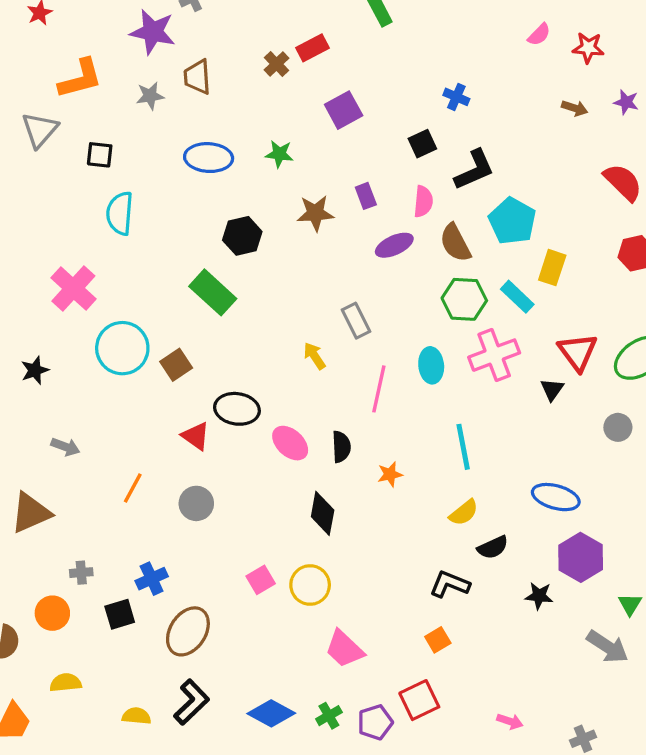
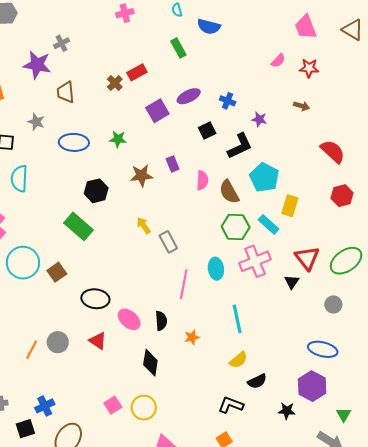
gray star: (150, 96) -> (36, 122), moved, turned 30
purple star: (626, 102) -> (259, 119), moved
pink semicircle: (423, 201) -> (202, 180), moved
purple ellipse: (394, 245) -> (189, 96), moved
yellow arrow: (314, 356) -> (144, 226), moved
red triangle: (196, 436) -> (98, 341), moved
blue ellipse: (556, 497) -> (323, 349), moved
gray circle: (196, 503) -> (58, 342), moved

